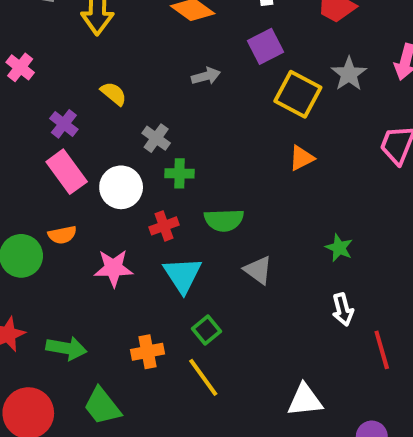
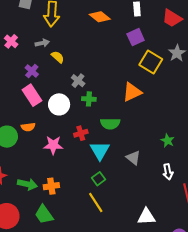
gray arrow: (206, 76) -> (42, 43), moved
orange triangle: (302, 158) -> (132, 92), moved, size x1.5
red cross: (164, 226) -> (81, 133), moved
gray triangle: (258, 270) -> (133, 158), moved
cyan triangle: (182, 275) -> (100, 151), moved
orange cross: (147, 352) -> (51, 186), moved

